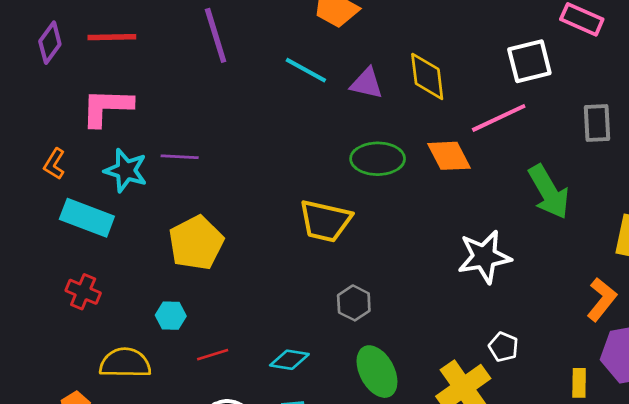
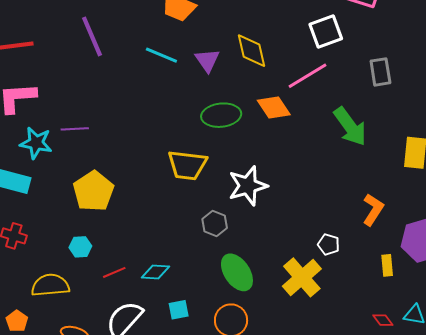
purple triangle: (367, 83) -> (207, 60), turned 48
white star: (484, 257) -> (248, 186), moved
orange L-shape: (602, 299) -> (373, 210), moved
cyan diamond: (289, 360) -> (155, 272), moved

